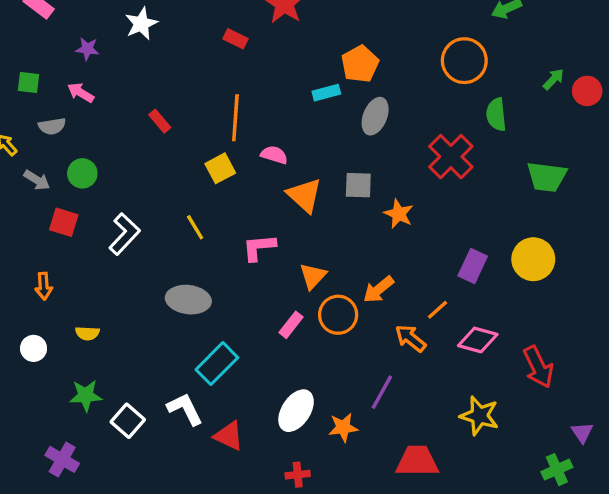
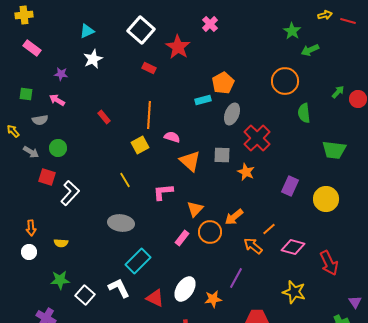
red cross: (451, 157) -> (257, 138), moved
white L-shape: (124, 234) -> (70, 193), moved
purple rectangle: (473, 266) -> (290, 186), moved
orange arrow: (44, 286) -> (31, 228), moved
red triangle: (229, 436) -> (155, 298), moved

